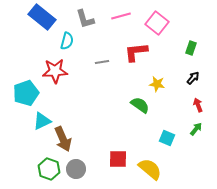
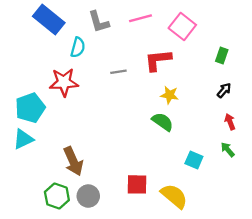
yellow star: (157, 84) -> (170, 95), moved
cyan triangle: (42, 121) -> (23, 139), moved
green arrow: (196, 129) -> (228, 150), turned -80

